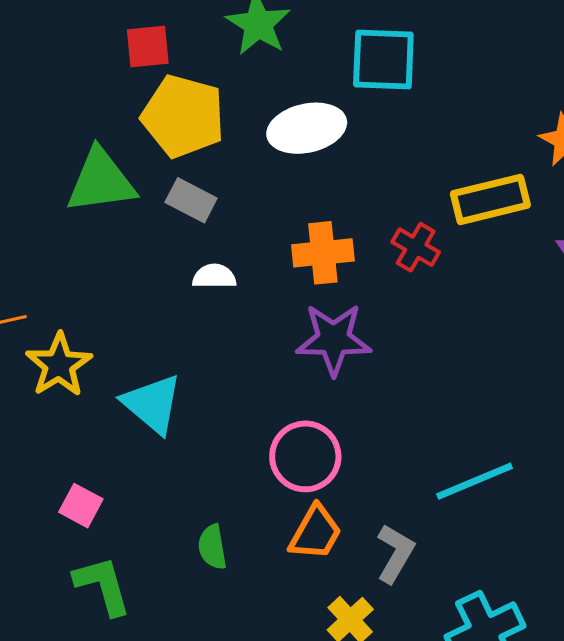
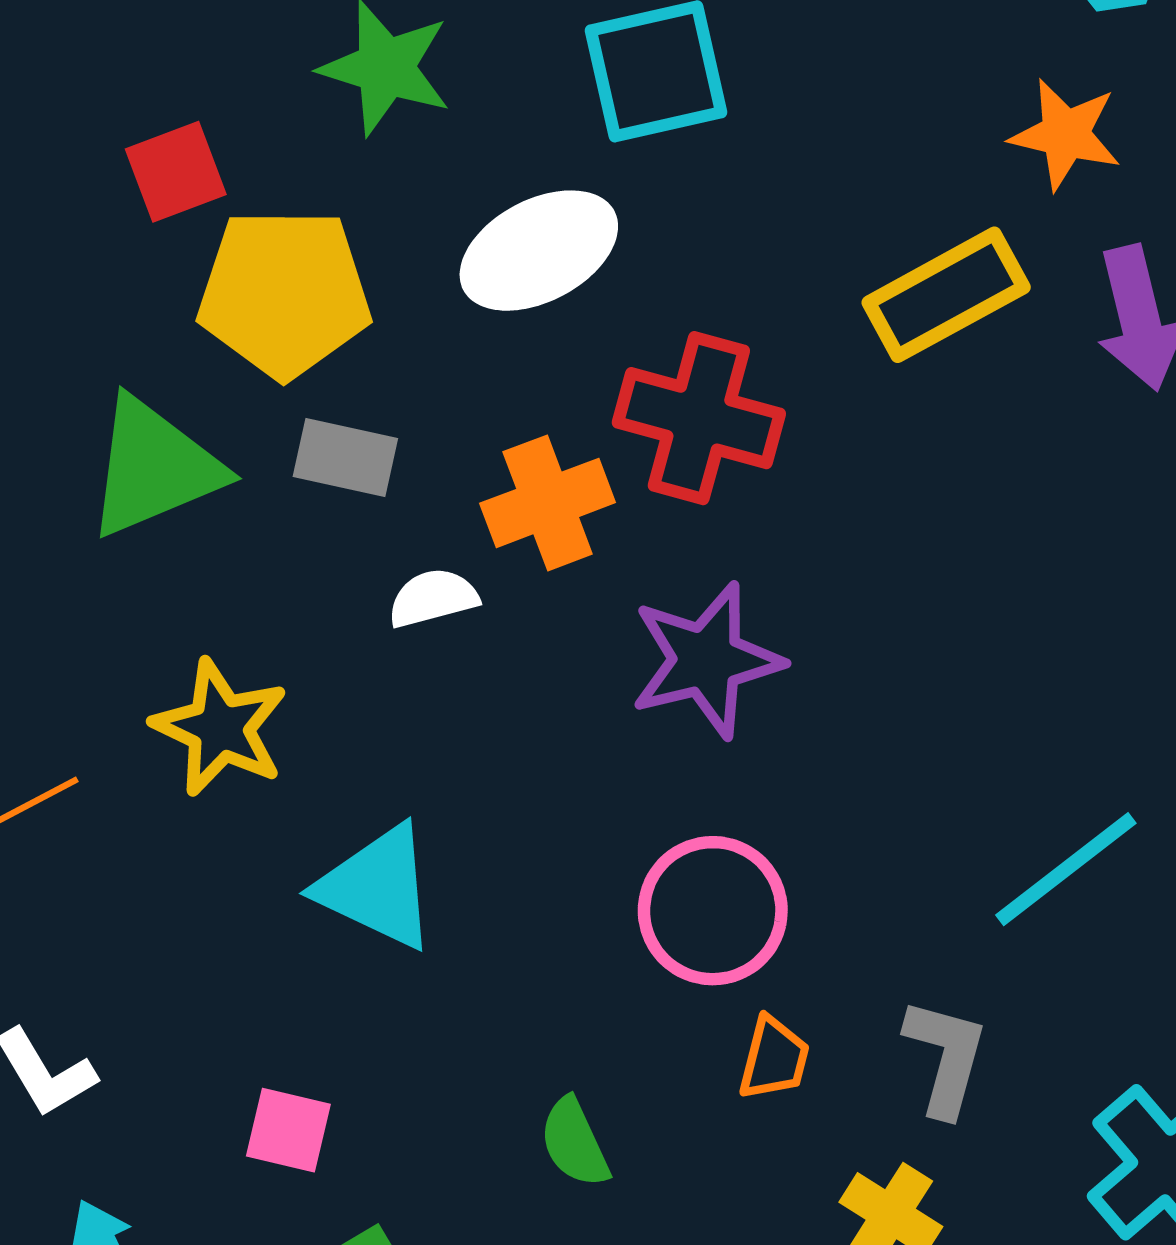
red cross: (416, 247) -> (699, 418), moved, size x1.6
orange cross: (323, 253) -> (548, 503), moved
yellow star: (59, 365) -> (220, 728), moved
orange trapezoid: (315, 533) -> (774, 1058), size x0.7

